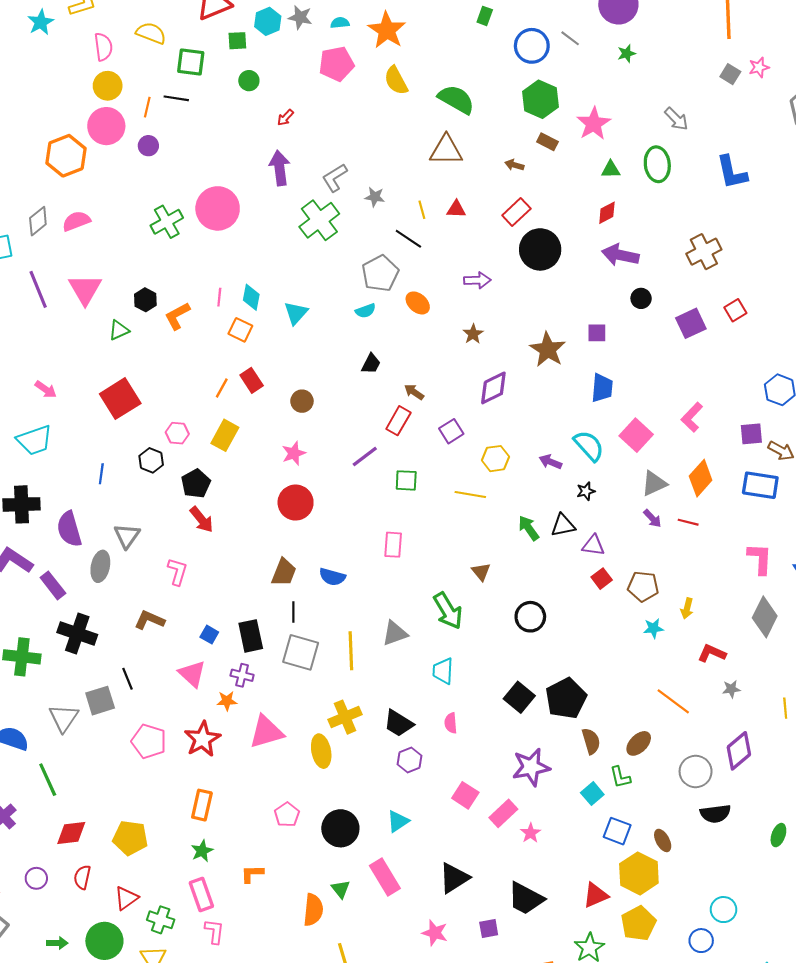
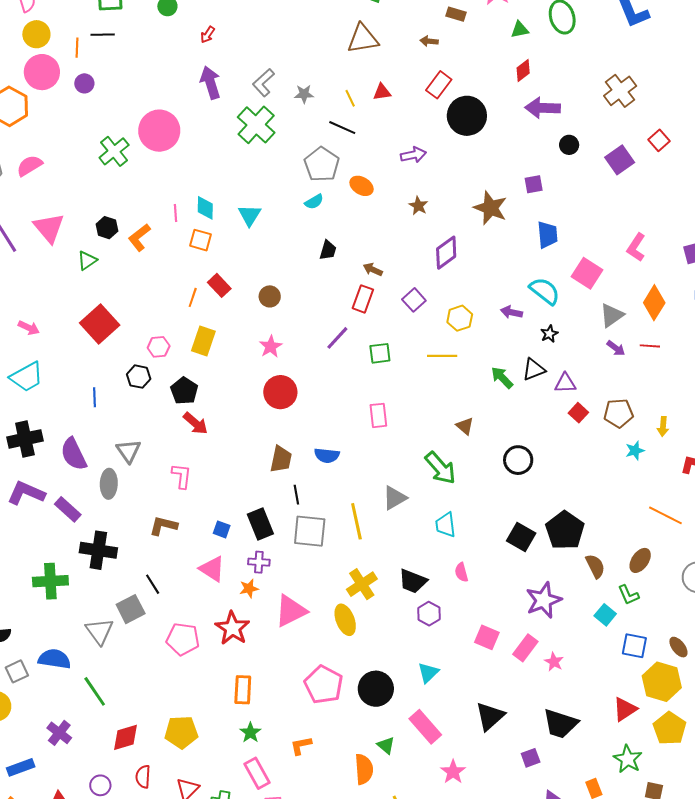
pink pentagon: (287, 815) -> (324, 685), size x1.6
pink star: (435, 933) -> (453, 772), moved, turned 30

